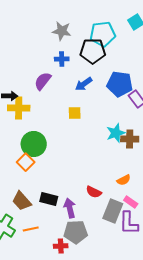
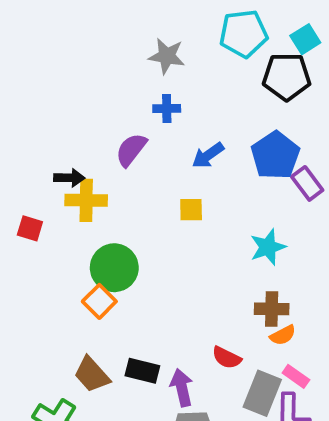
cyan pentagon: (103, 34) -> (244, 34), moved
black pentagon: (93, 51) -> (287, 77), moved
blue pentagon: (120, 84) -> (275, 155), turned 30
brown cross: (130, 139) -> (272, 309), moved

